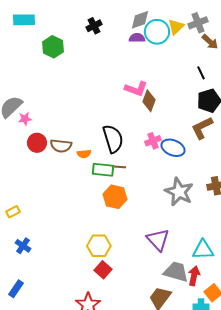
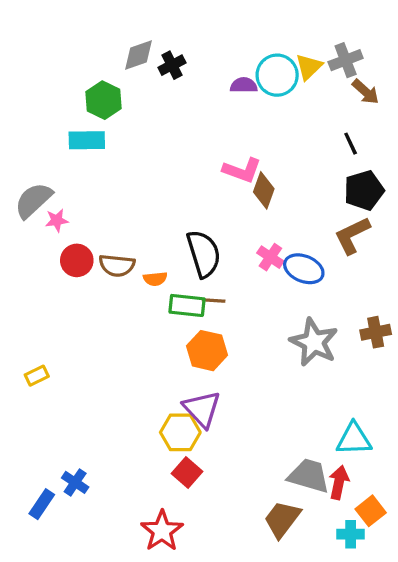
cyan rectangle: (24, 20) -> (87, 140), moved
gray diamond: (140, 20) -> (139, 55), moved
pink cross: (153, 141) -> (270, 257), turned -35
purple triangle: (158, 240) -> (202, 409), moved
blue cross: (23, 246) -> (75, 482), moved

